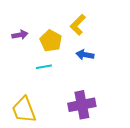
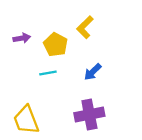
blue arrow: (85, 55) -> (93, 72), moved, turned -54

